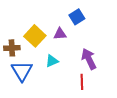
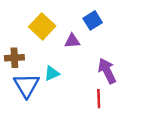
yellow square: (35, 36) -> (42, 26), moved
cyan triangle: (52, 61) -> (52, 73), moved

